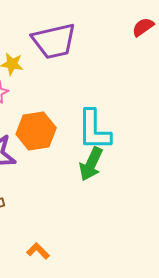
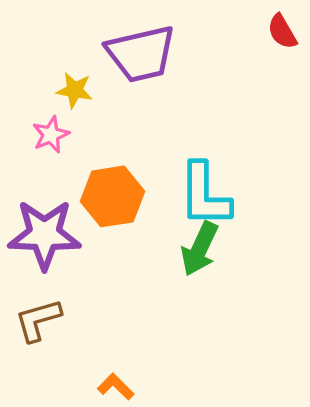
red semicircle: (143, 27) -> (282, 32), turned -85

